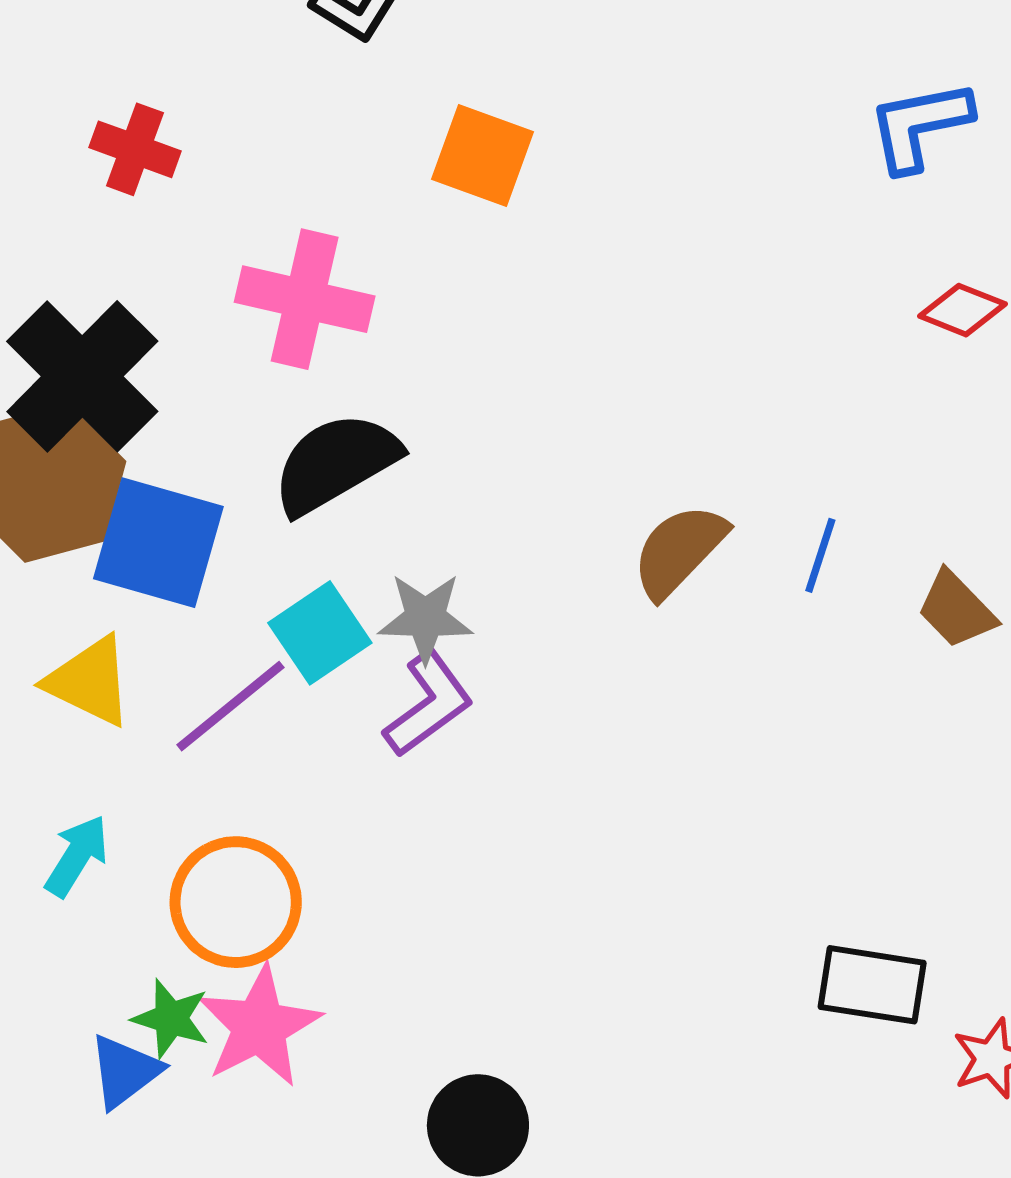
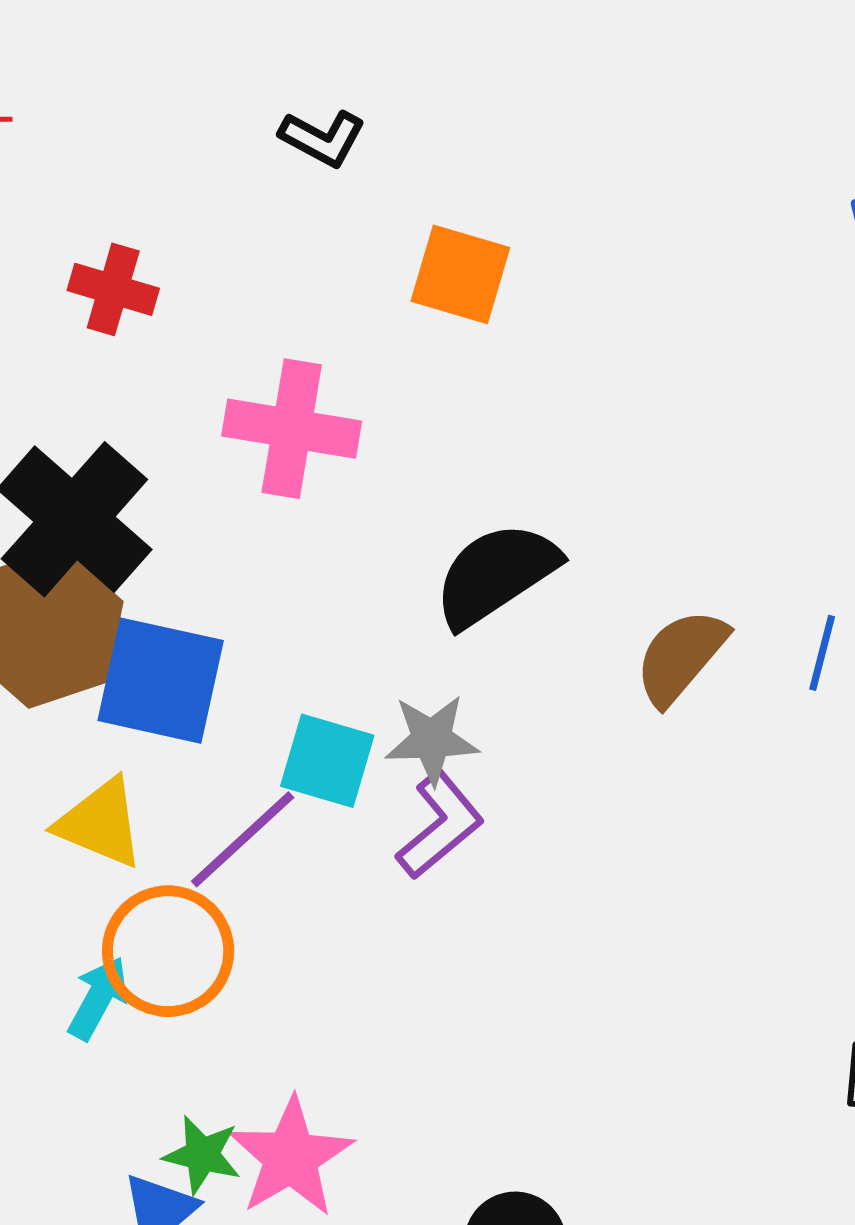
black semicircle: (336, 463) -> (496, 574), moved
cyan square: (320, 633) -> (327, 761), turned -36
orange circle: (236, 902) -> (168, 951), moved

